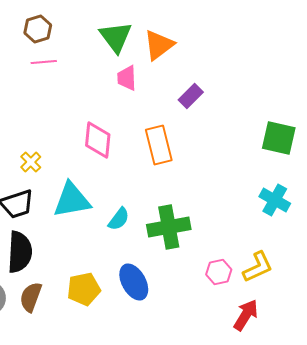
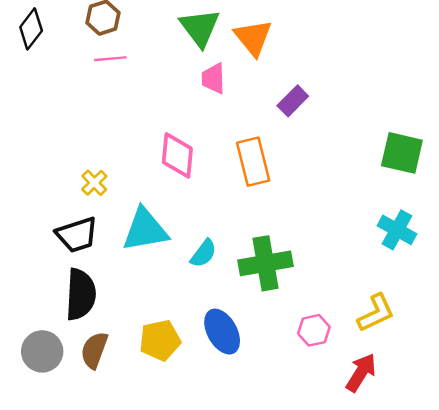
orange triangle: (159, 45) -> (253, 38), turned -32
pink hexagon: (219, 272) -> (314, 330), moved

